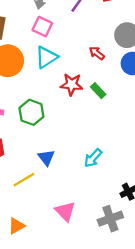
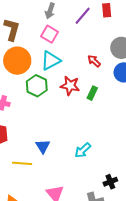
green rectangle: (98, 91) -> (92, 93), turned 64
green hexagon: (31, 112) -> (37, 86), moved
yellow line: (24, 180) -> (22, 163), turned 30

